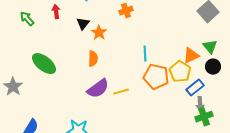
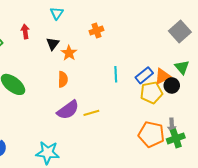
black circle: (213, 67) -> (172, 85), moved
yellow pentagon: (180, 72) -> (151, 93), turned 30
orange pentagon: (156, 77) -> (151, 134), moved
blue rectangle: (195, 88) -> (144, 75), moved

